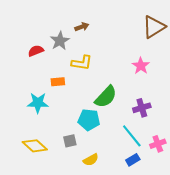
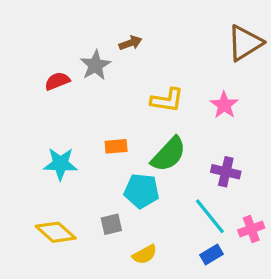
yellow L-shape: (82, 63) -> (167, 100), moved
orange rectangle: (58, 82) -> (116, 146), moved
purple cross: (142, 108) -> (226, 172), turned 30

